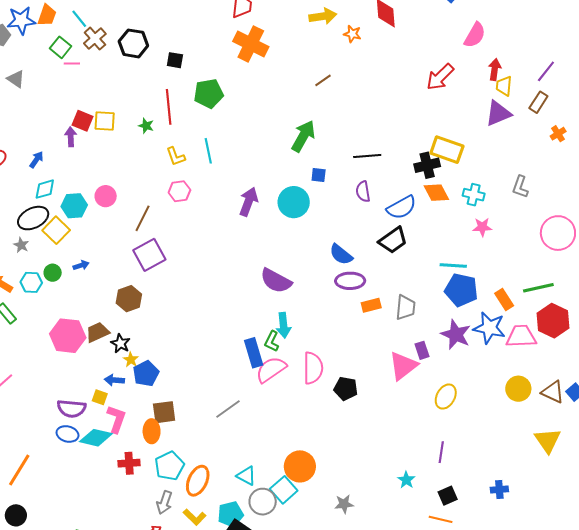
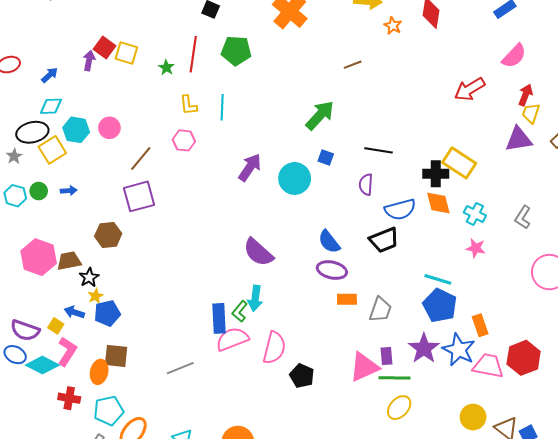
green line: (538, 288) -> (394, 378), moved

